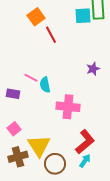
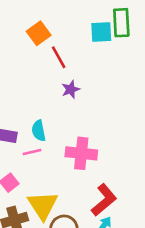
purple star: (93, 69) -> (71, 89), moved
pink line: (31, 78) -> (32, 152), moved, turned -40
cyan semicircle: (45, 85) -> (39, 131), moved

